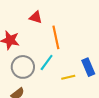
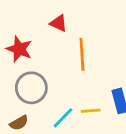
cyan line: (47, 62) -> (63, 118), moved

